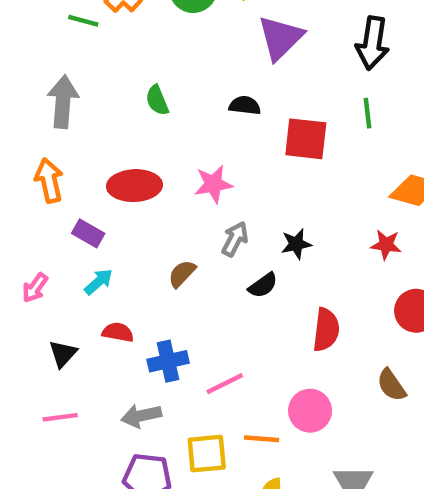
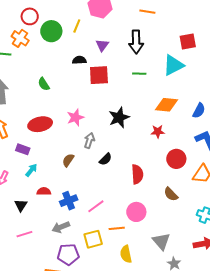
purple triangle: (280, 38) -> (102, 45), moved, size x0.6
black semicircle: (245, 105) -> (79, 60), moved
green line: (367, 113) -> (139, 74), turned -72
red square: (306, 139) -> (99, 75), moved
black star: (296, 244) -> (119, 117), moved, size x1.5

